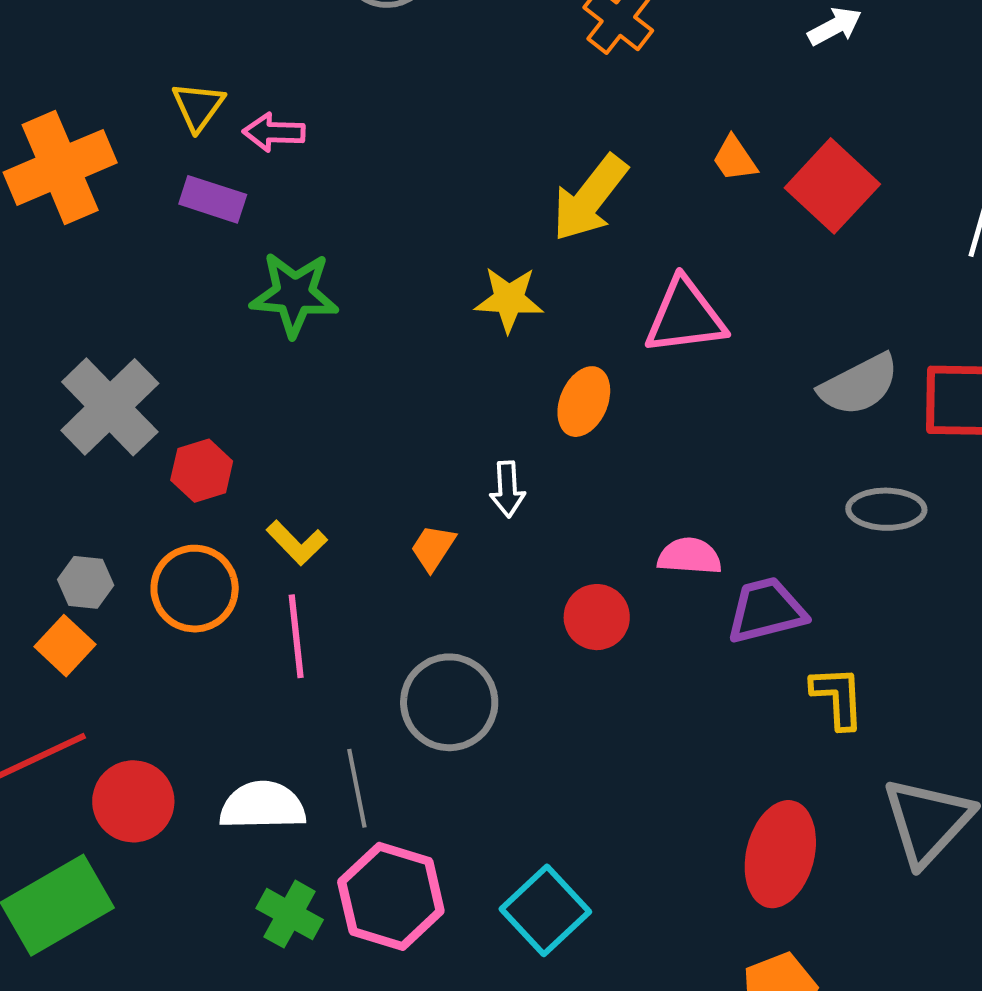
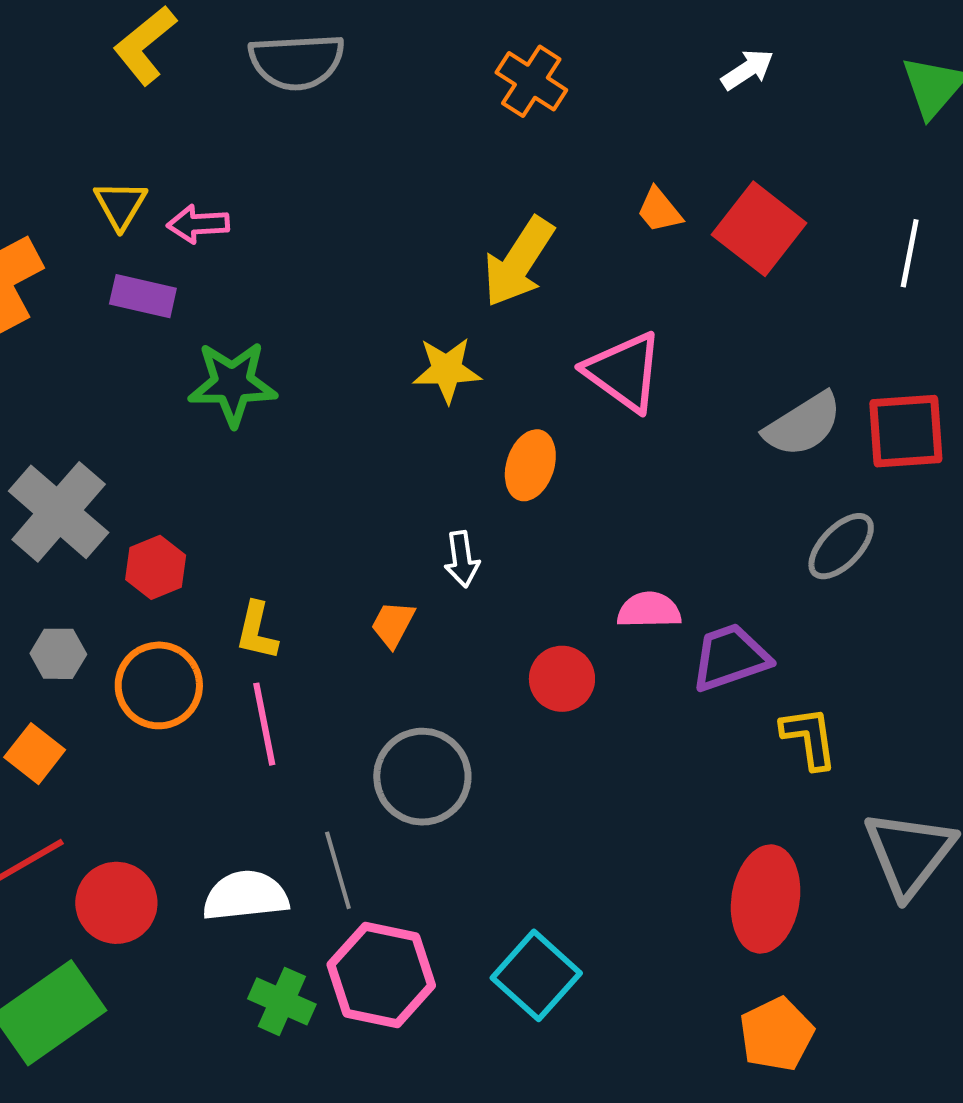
pink triangle: (685, 317) -> (624, 372), turned 48
gray ellipse: (886, 509) -> (841, 546), turned -42
yellow L-shape: (297, 543) -> (257, 631), turned 62
gray hexagon: (86, 582) -> (58, 654), moved

